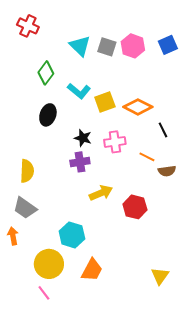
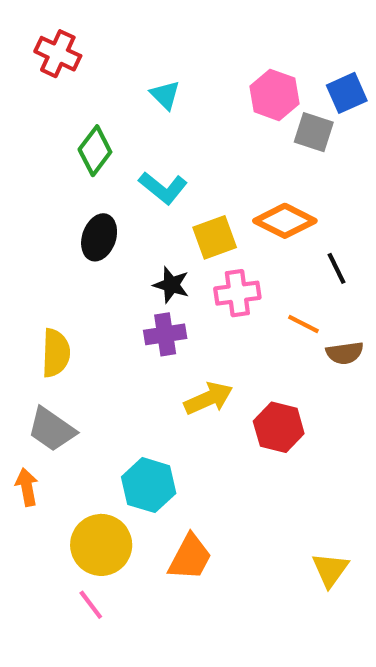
cyan triangle: (80, 46) -> (165, 95), size x0.7
gray square: (107, 47) -> (314, 132), moved
yellow square: (105, 102) -> (215, 237), moved

